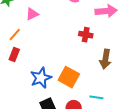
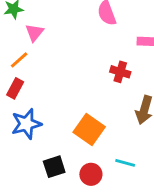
pink triangle: (32, 14) -> (35, 33), moved, turned -32
blue star: (41, 78) -> (26, 124), moved

